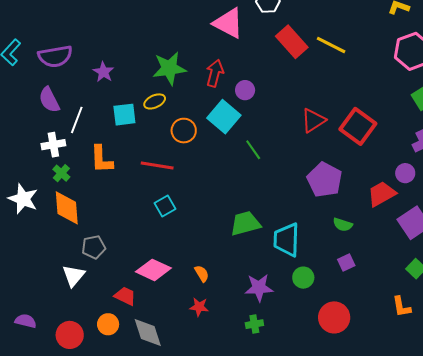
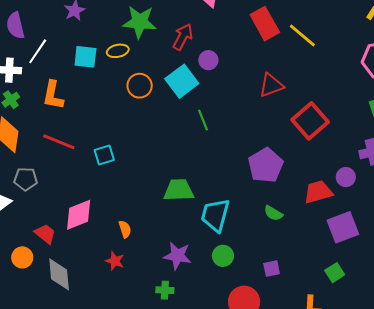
red triangle: (313, 120) -> (271, 85), moved
red line: (157, 165) -> (59, 142), moved
purple square: (346, 262) -> (272, 269), moved
pink diamond: (153, 270) -> (79, 215), turned -60

